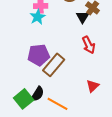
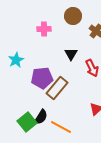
cyan star: (38, 17) -> (16, 60), moved
black triangle: (83, 17) -> (71, 54), moved

